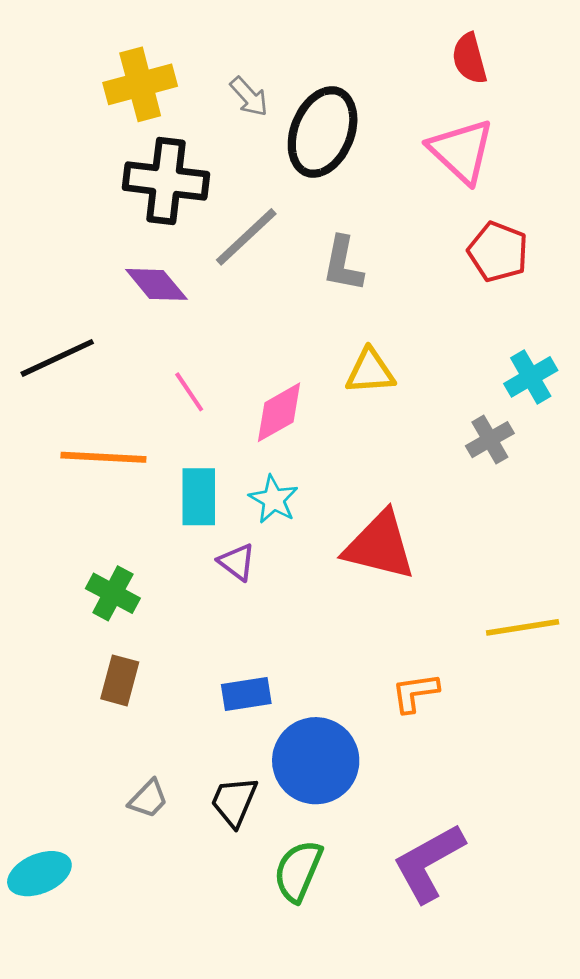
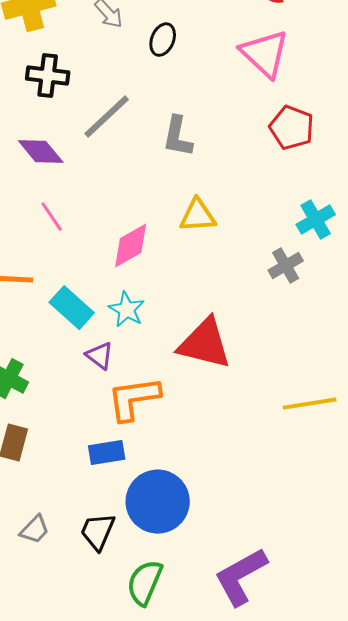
black ellipse: (323, 132) -> (163, 40), size x0.5
black cross: (166, 181) -> (48, 76), size x0.7
pink line: (189, 392) -> (52, 217), moved
cyan rectangle: (199, 497) -> (72, 308), turned -48
orange L-shape: (415, 693) -> (134, 399), moved, size x1.5

